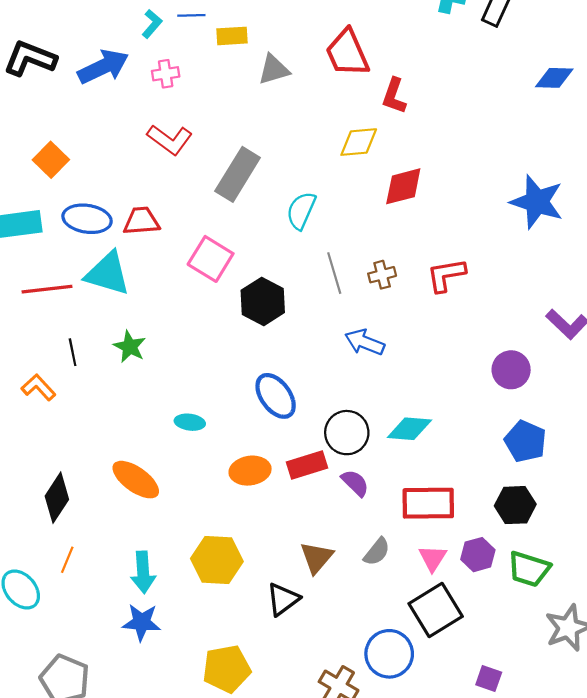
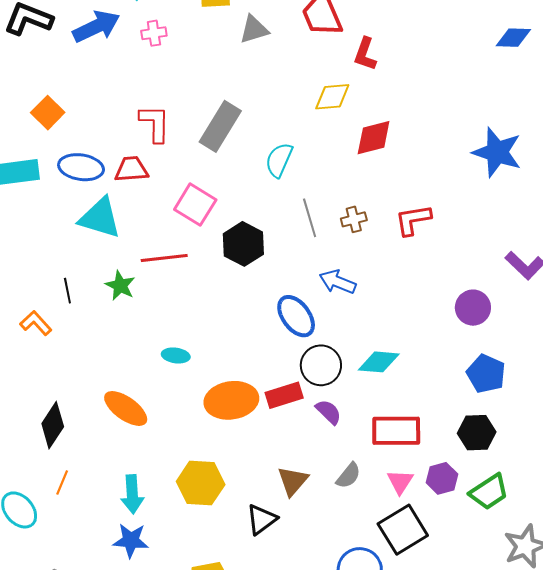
red L-shape: (170, 140) -> (155, 123), moved, turned -126
red line: (47, 289) -> (164, 258), moved
blue ellipse: (276, 396) -> (296, 316), moved
orange ellipse: (250, 471) -> (231, 400), size x1.4
green trapezoid: (529, 569) -> (489, 492), turned -51

